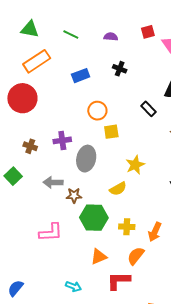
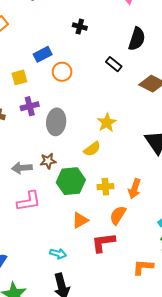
blue rectangle: (81, 76) -> (43, 54), moved
yellow square: (111, 132) -> (19, 77), moved
gray arrow: (53, 182) -> (22, 168), moved

